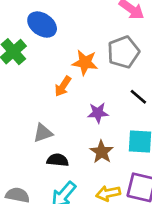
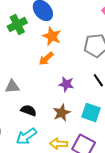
orange star: (85, 63) -> (52, 36), moved
gray triangle: (43, 133) -> (12, 86), moved

